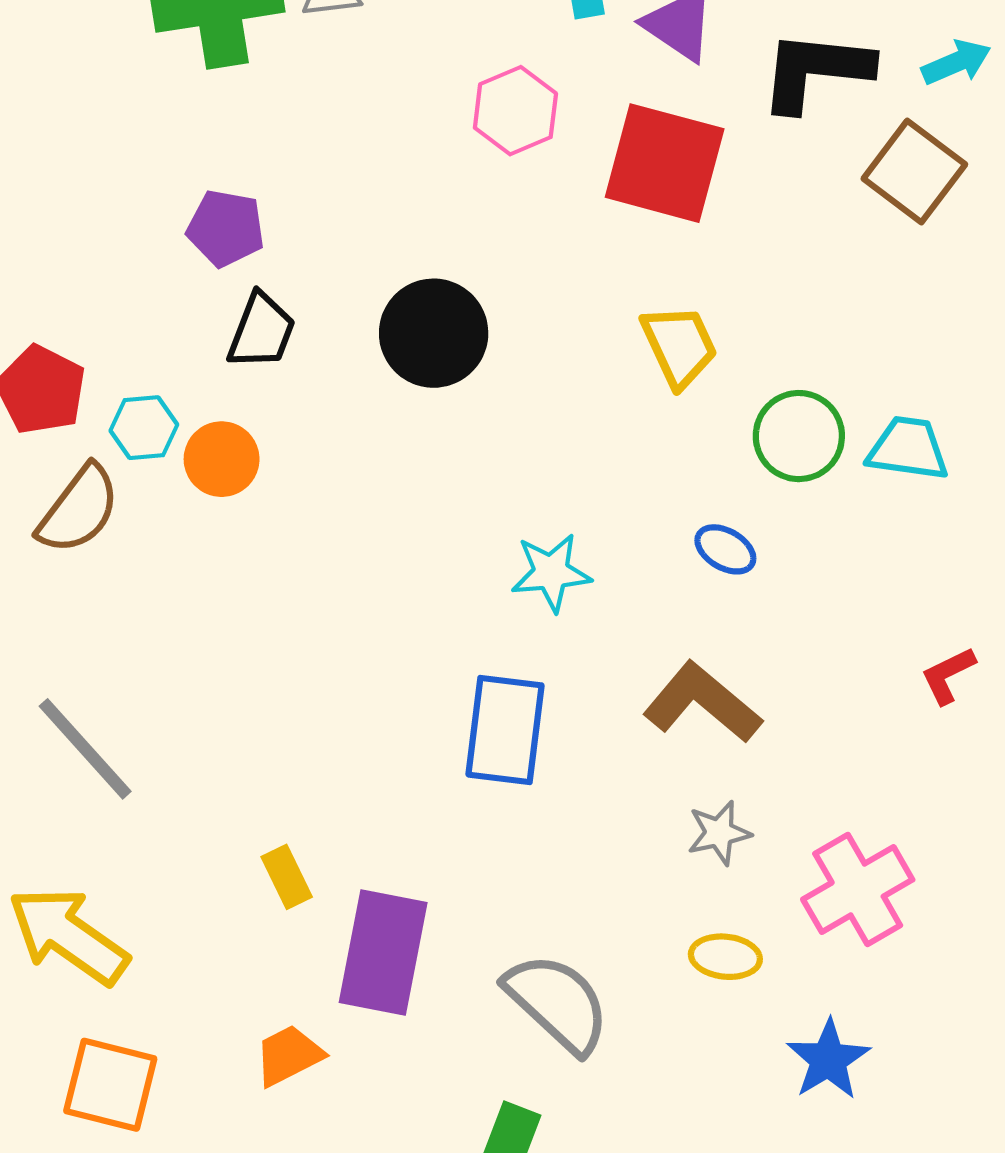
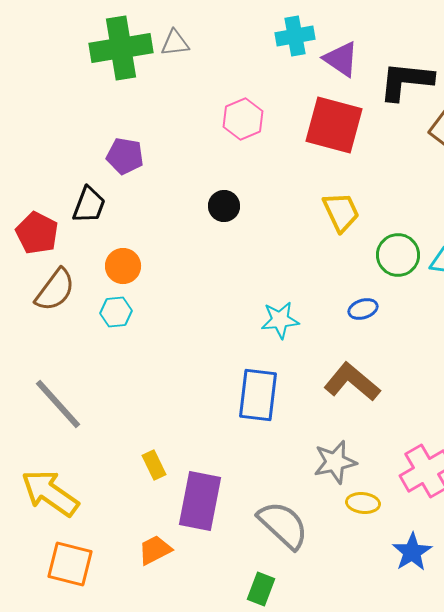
pink hexagon: (515, 111) -> (243, 119), moved
black trapezoid: (261, 331) -> (89, 205), moved
black circle: (434, 333) -> (224, 206), size x0.6
cyan hexagon: (144, 428) -> (116, 312), moved
blue ellipse: (725, 549) -> (363, 309), turned -48
gray star: (719, 833) -> (335, 462), moved, size x1.4

